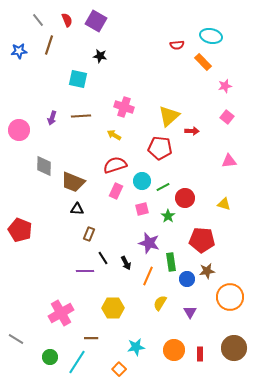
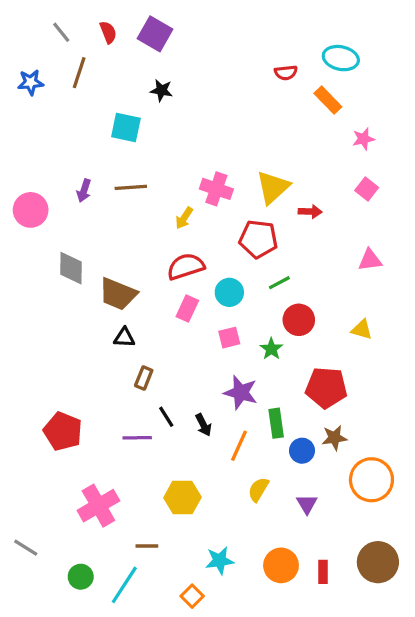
pink cross: (124, 107) -> (216, 189), moved
yellow arrow: (114, 135) -> (184, 218), turned -88
green line: (163, 187) -> (279, 283), moved
red pentagon: (20, 230) -> (63, 431), moved

